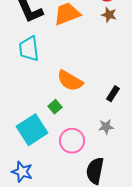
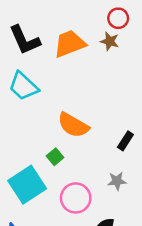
brown star: (109, 15) -> (110, 41), moved
cyan trapezoid: (29, 49) -> (23, 86), turned -40

